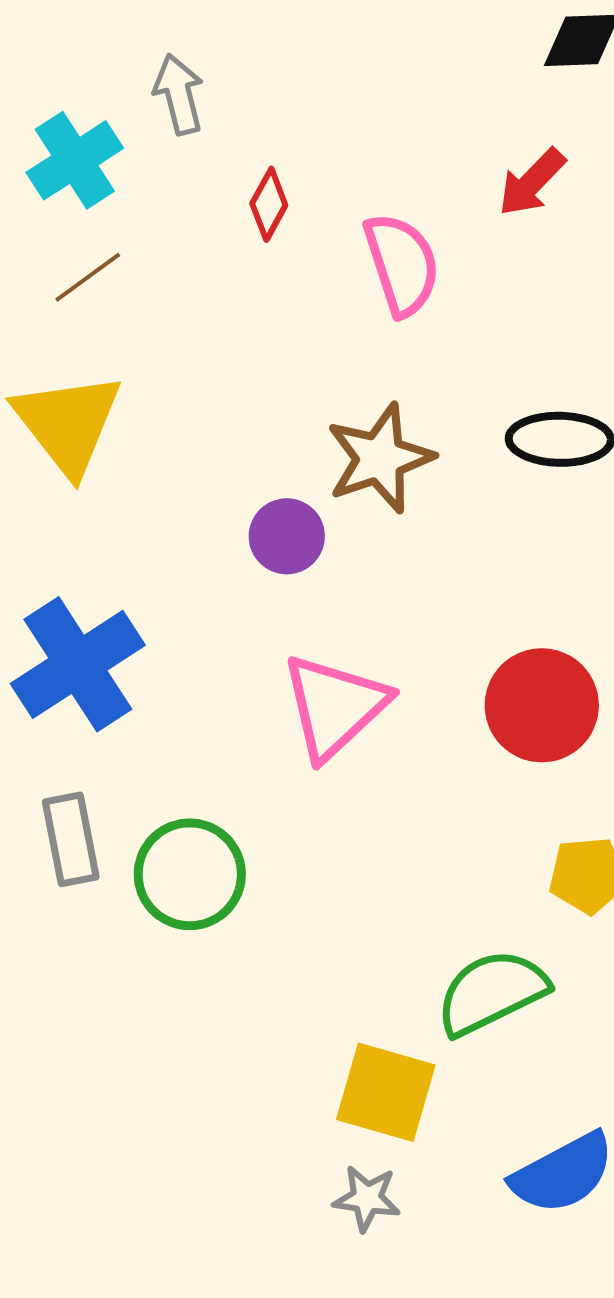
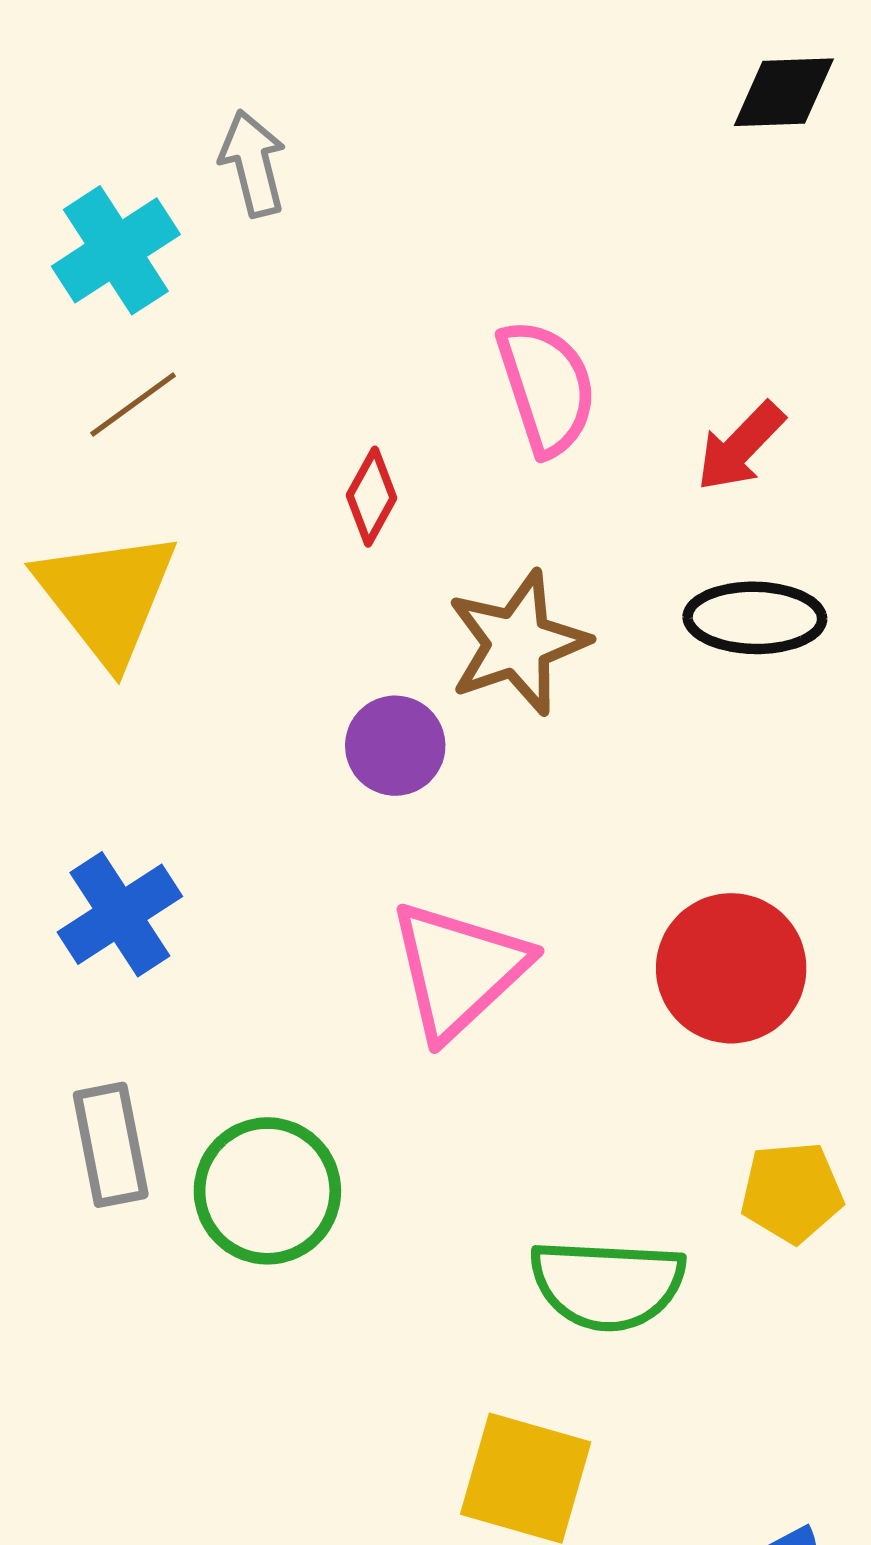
red arrow: (532, 182) -> (740, 447), moved
red diamond: (269, 204) -> (372, 497), moved
blue cross: (78, 664) -> (120, 914), size x0.7
green semicircle: (492, 992) -> (607, 1284), moved, turned -151

